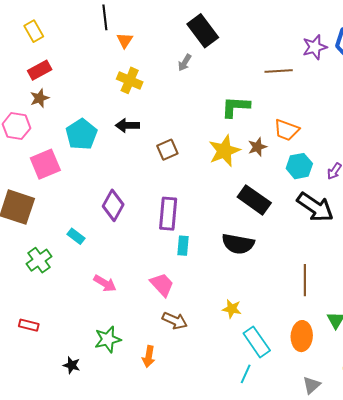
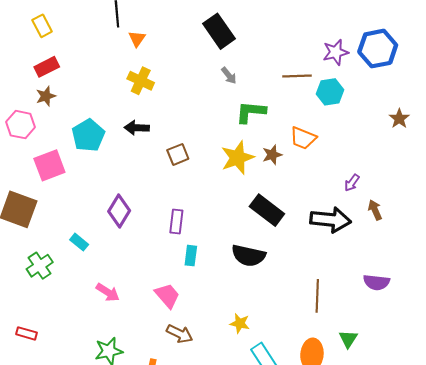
gray arrow: (185, 63) -> (229, 76), moved, turned -72
cyan hexagon: (299, 166) -> (330, 92), moved
black arrow: (315, 207) -> (331, 220), turned -30
purple rectangle: (168, 214) -> (176, 221), size x0.7

